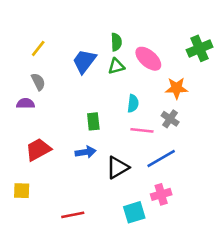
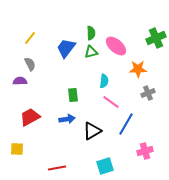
gray cross: (170, 119) -> (148, 93), moved, turned 32
pink line: (142, 130) -> (111, 102), turned 30
blue line: (161, 159) -> (126, 124), turned -30
pink cross: (161, 194) -> (145, 151), moved

